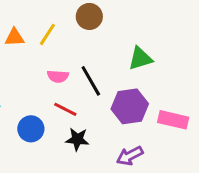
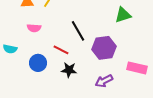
green triangle: (140, 58) -> (123, 15), moved
pink semicircle: (58, 76) -> (34, 28), moved
pink rectangle: (173, 120) -> (137, 68), moved

